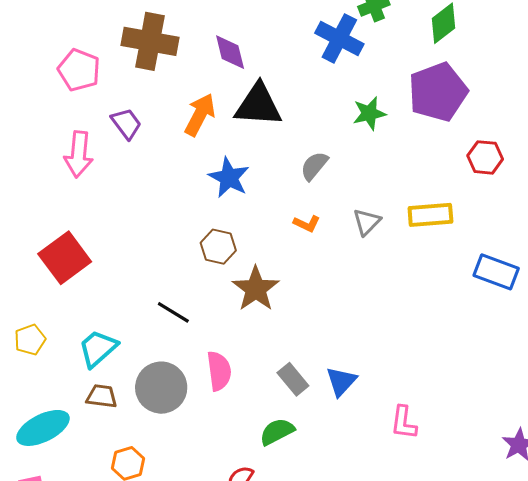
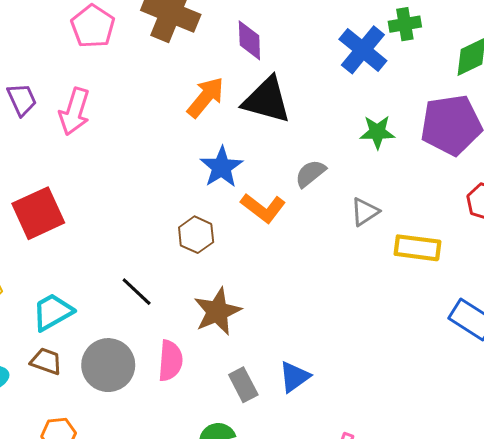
purple trapezoid: (126, 123) -> (22, 99), moved
gray triangle: (367, 222) -> (365, 212), moved
orange L-shape: (307, 224) -> (263, 208), moved, size x1.6
brown star: (256, 289) -> (217, 311), moved
blue triangle: (341, 381) -> (294, 377), moved

